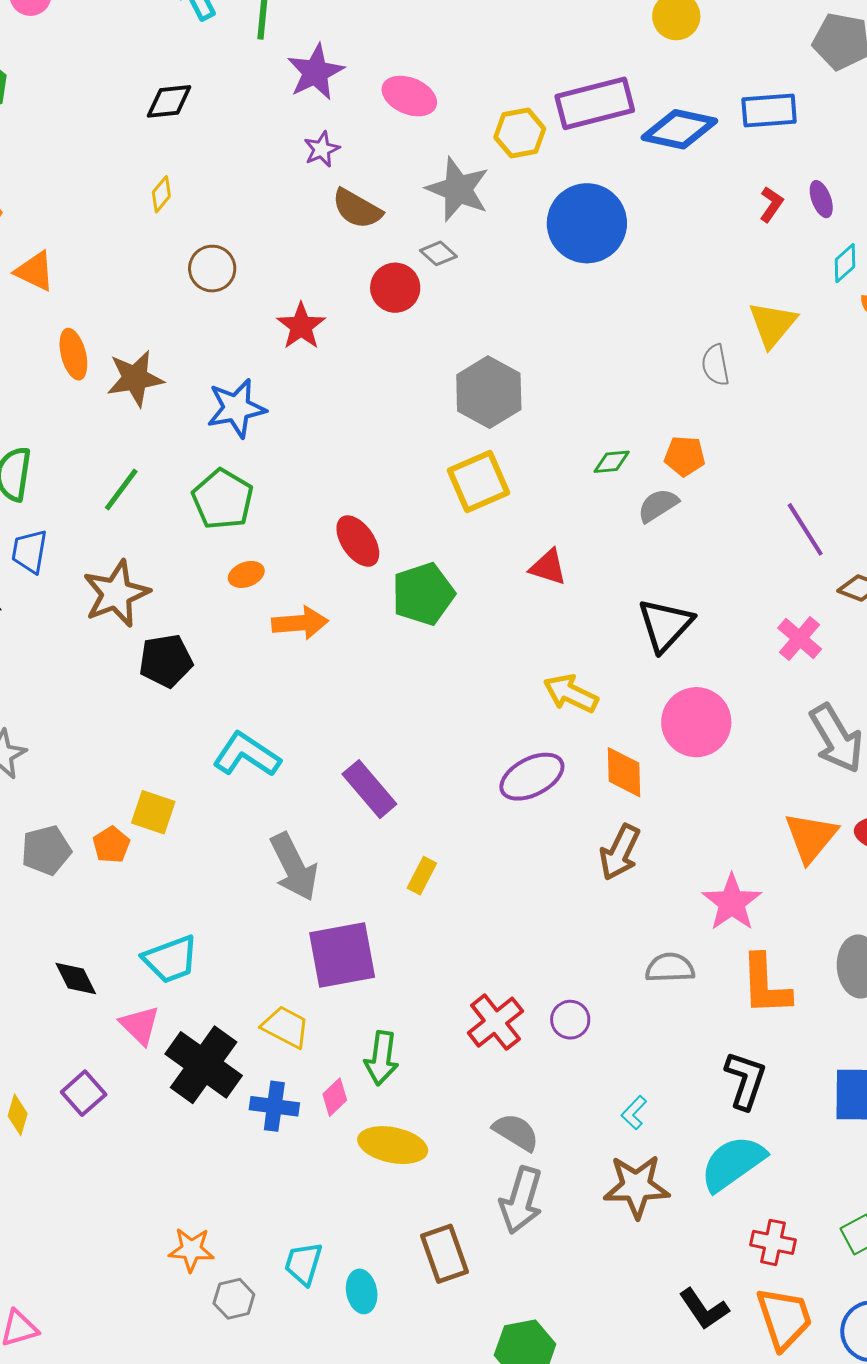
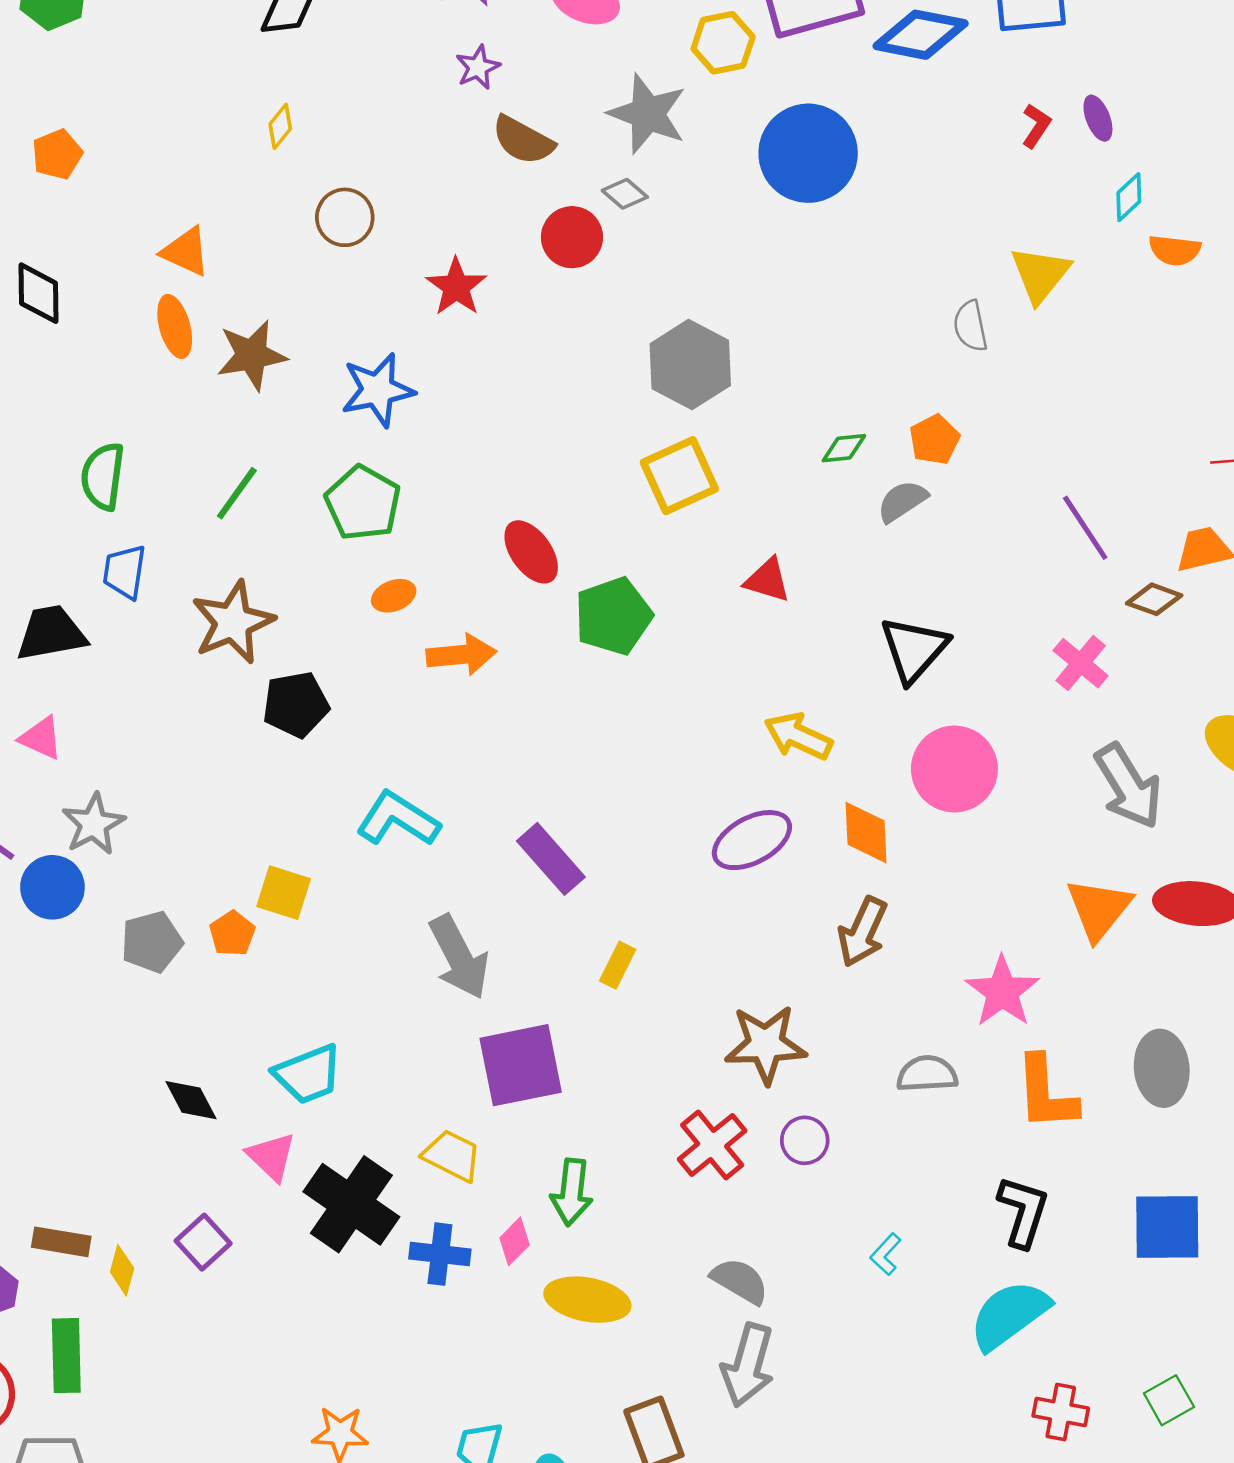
orange triangle: (35, 271) -> (186, 252), moved
orange pentagon: (685, 456) -> (934, 440), turned -30
brown star: (637, 1186) -> (766, 1044), moved

